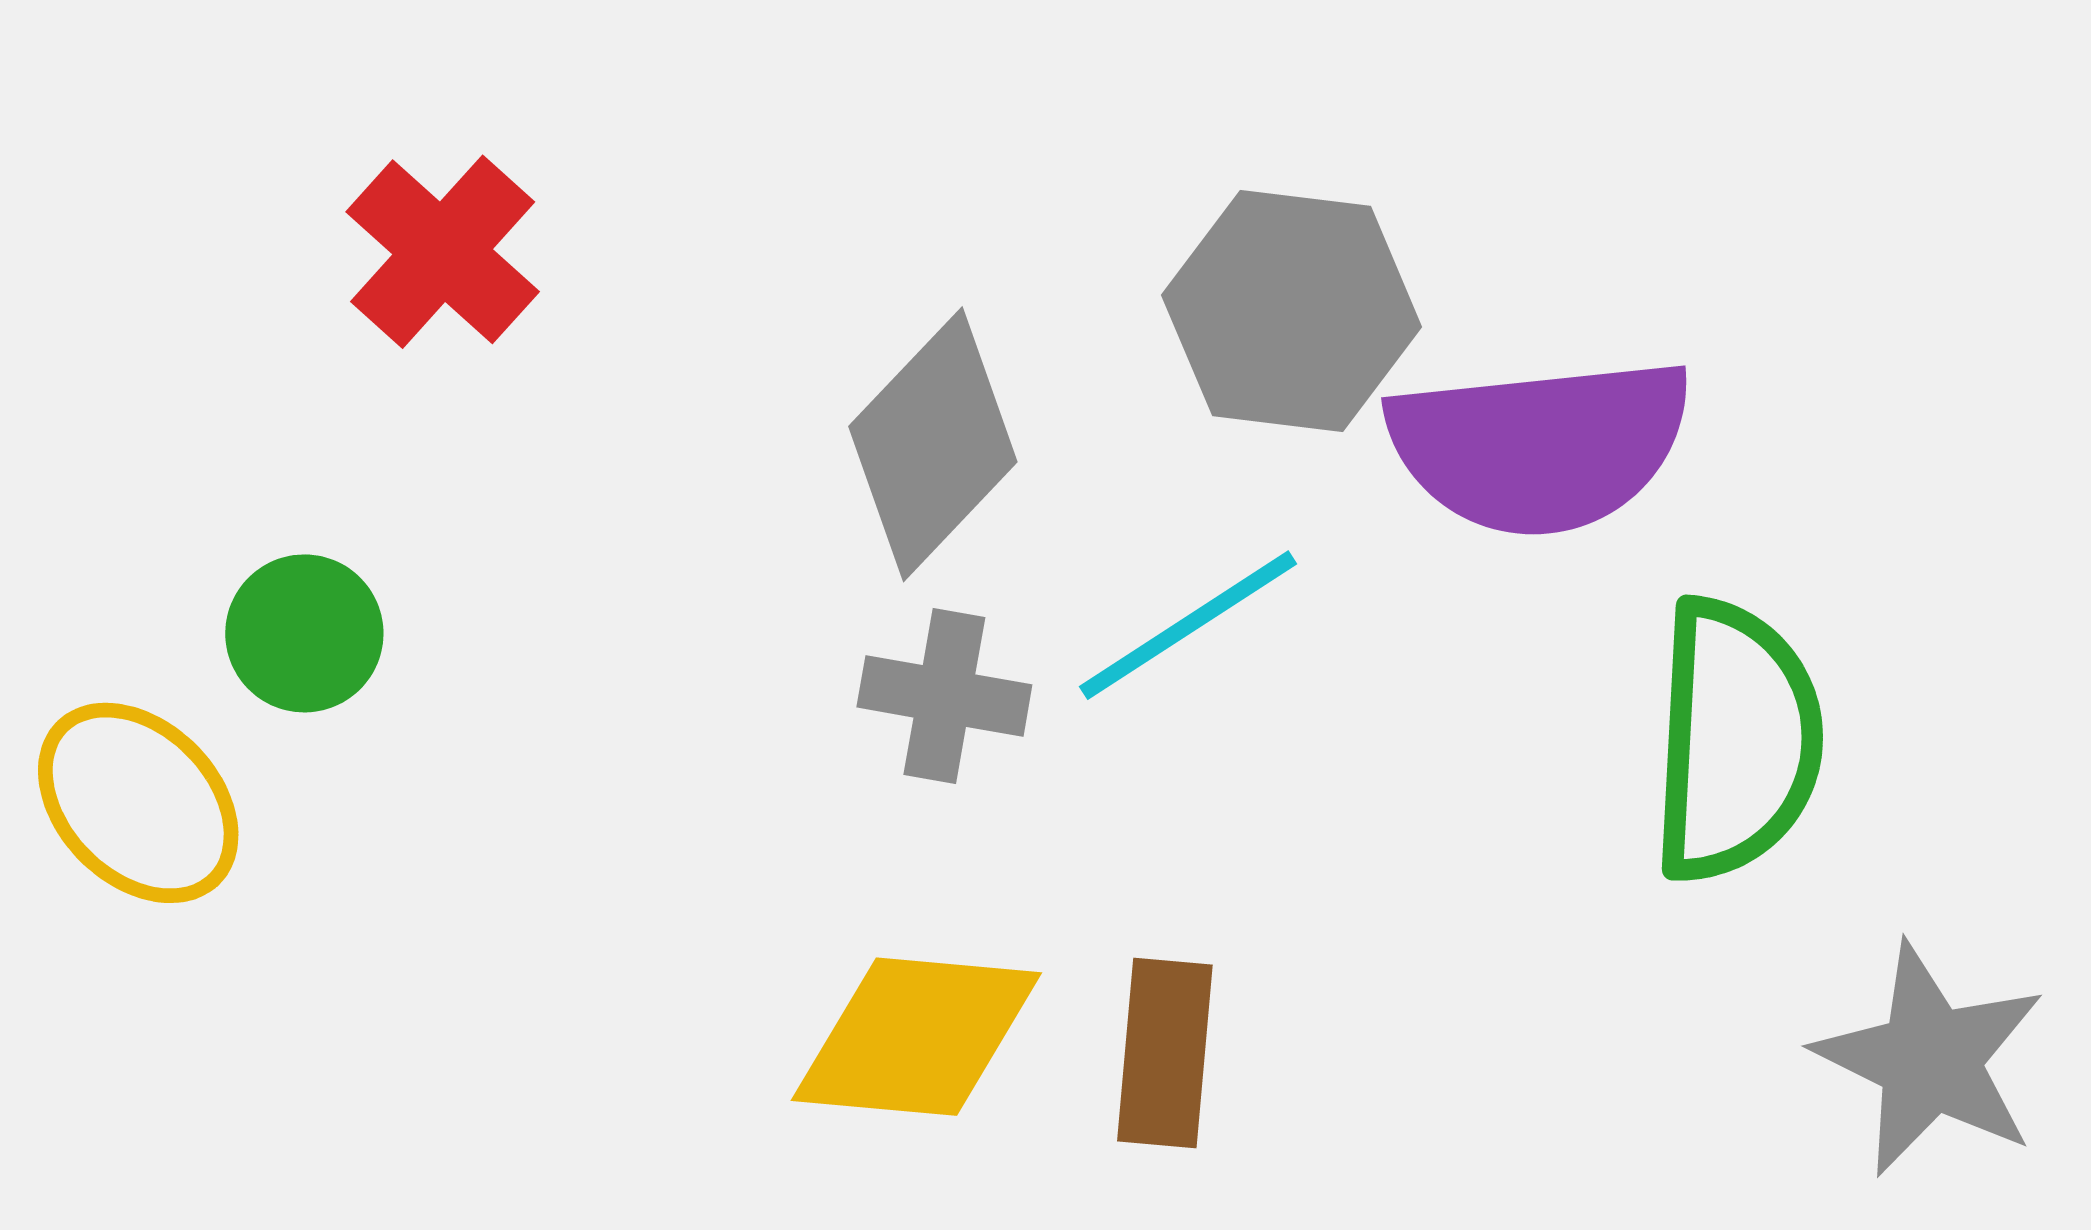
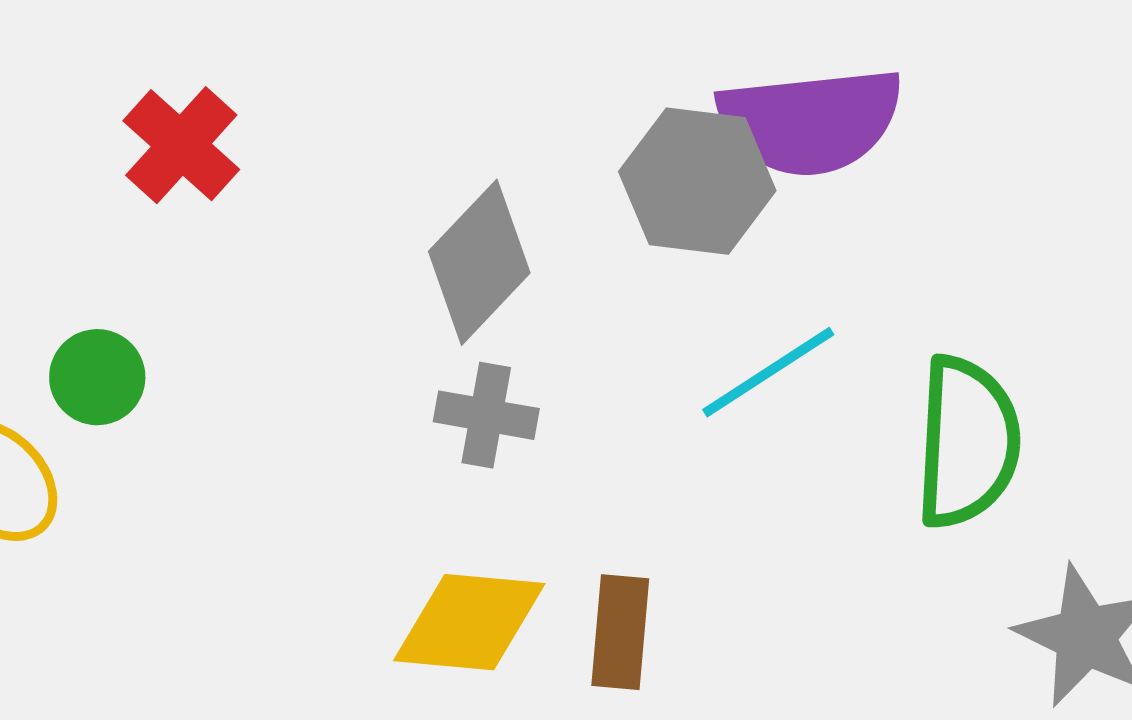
purple semicircle: (1540, 446) -> (810, 121), moved
cyan line: (1188, 625) -> (768, 372), moved

